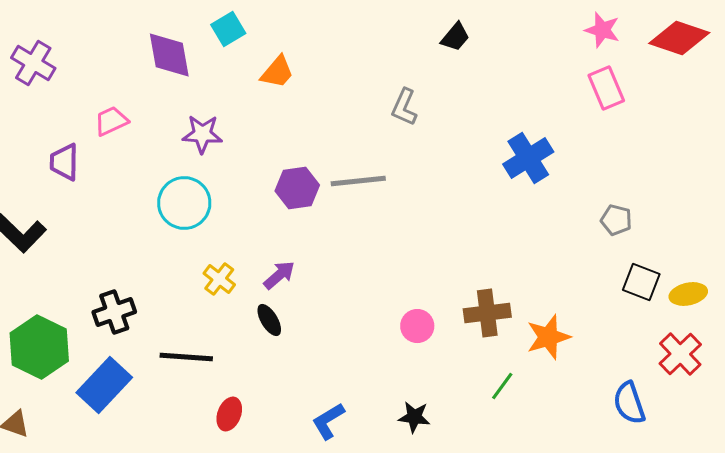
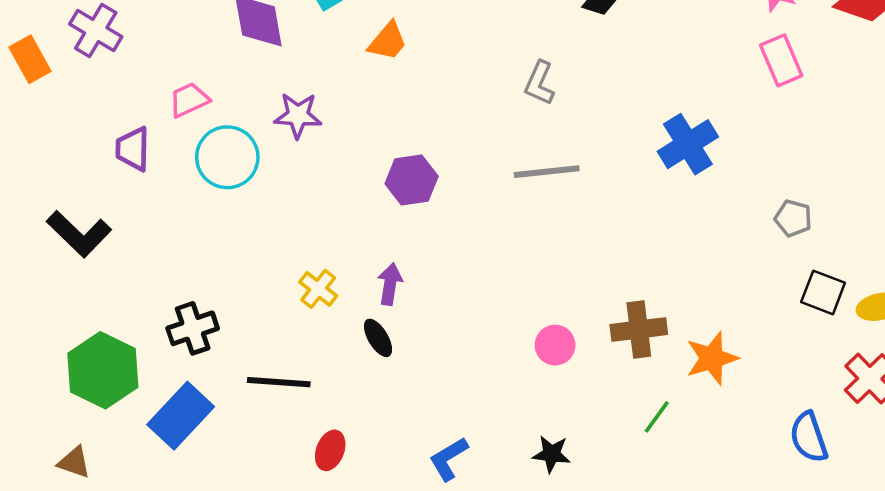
gray line: (358, 181) -> (547, 172), moved
cyan circle: (184, 203) -> (227, 157), moved
purple arrow: (279, 275) -> (390, 284), turned -40

